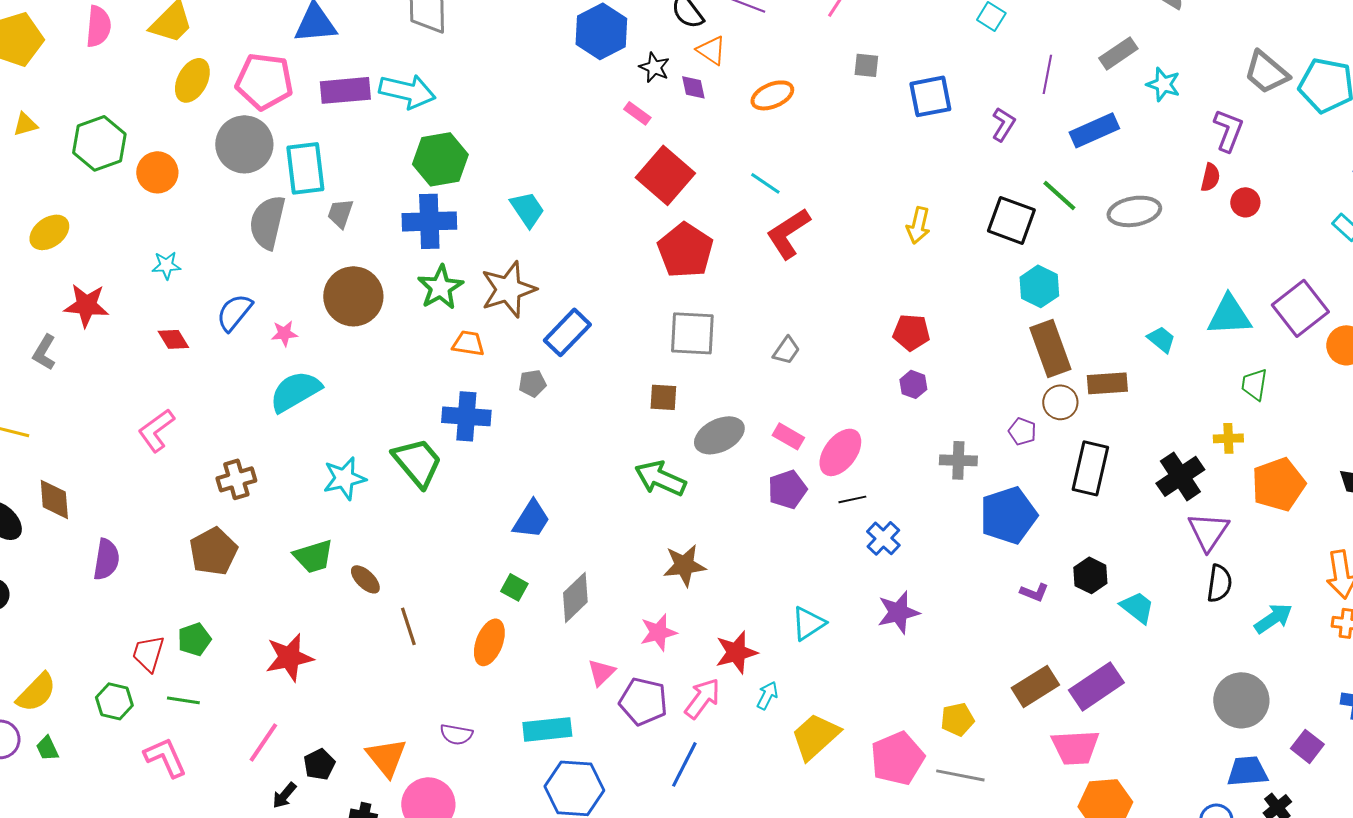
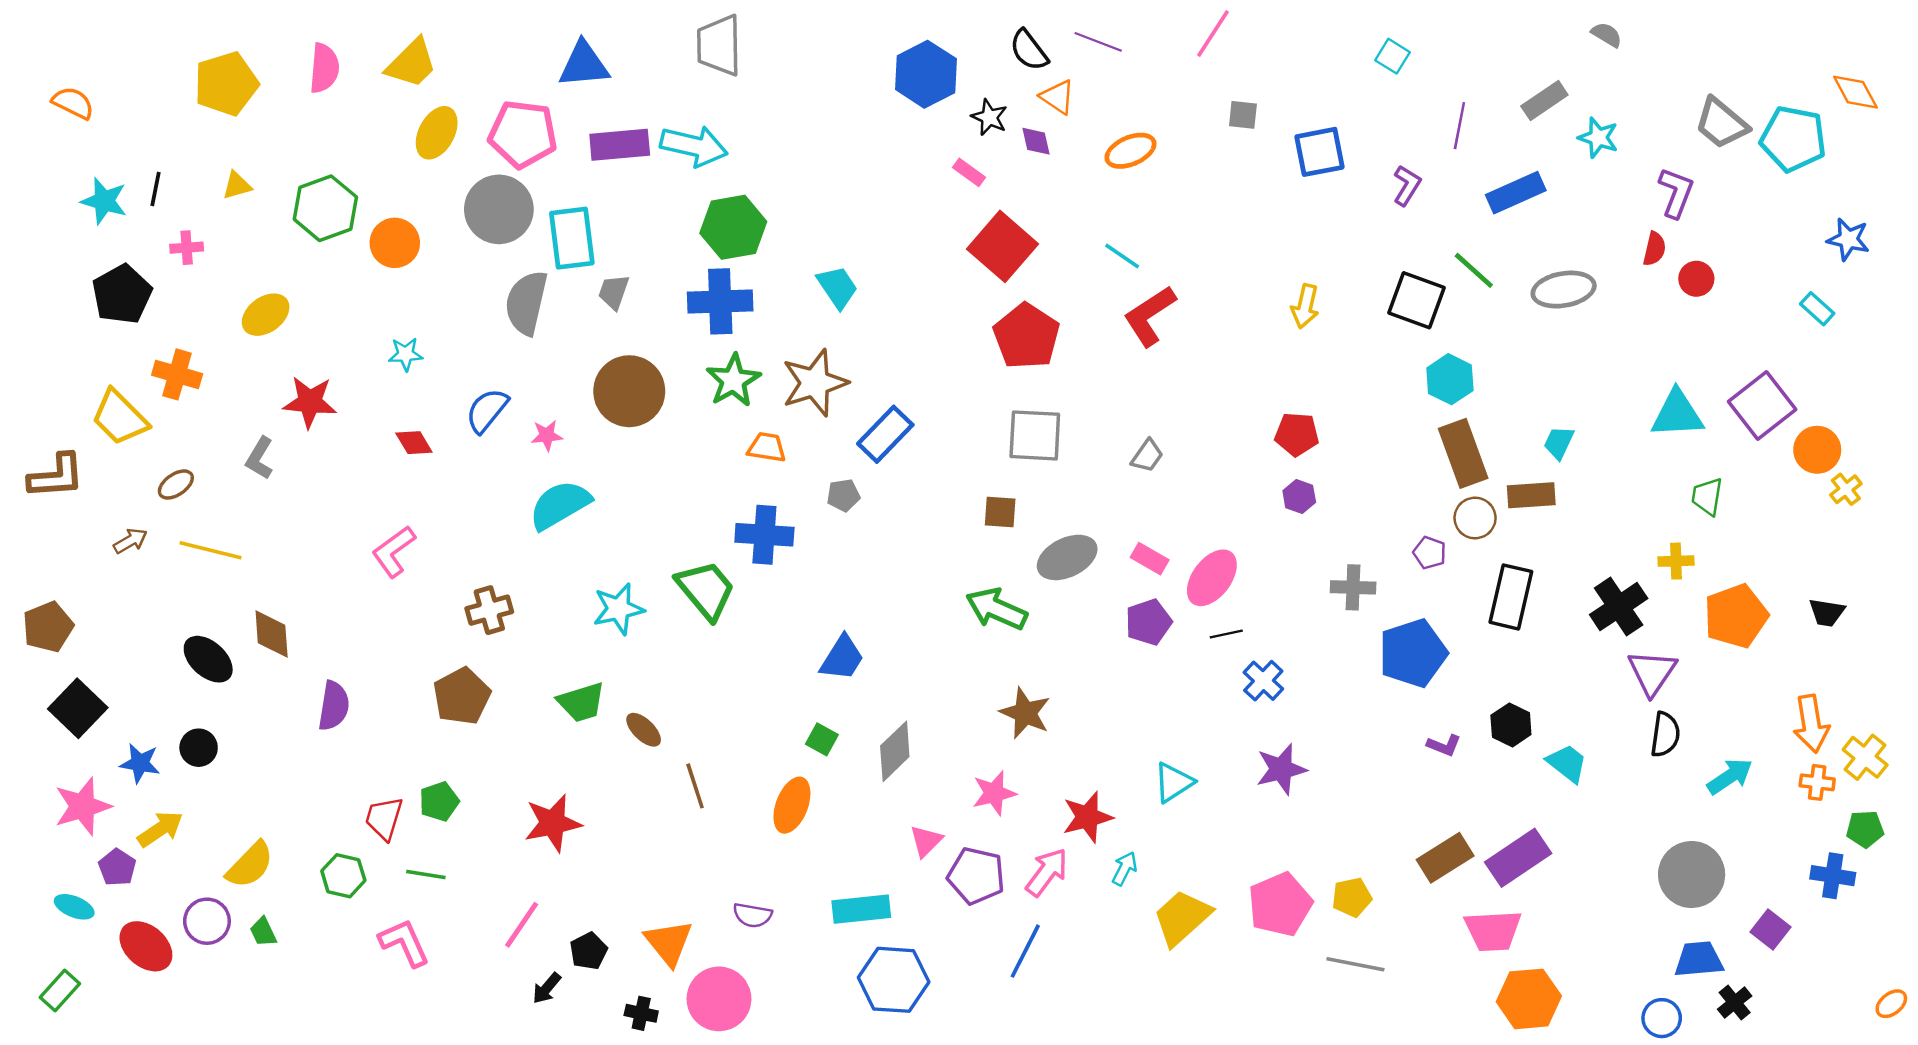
cyan trapezoid: (1161, 339) -> (1559, 443), moved, turned -104
brown star: (684, 565) -> (1025, 713), turned 30
pink pentagon: (897, 758) -> (1280, 904), moved

